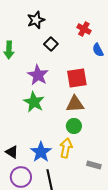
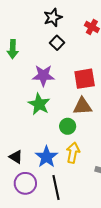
black star: (36, 20) -> (53, 17), moved
purple star: (38, 75) -> (43, 76), turned -30
green circle: (74, 126) -> (68, 126), moved

